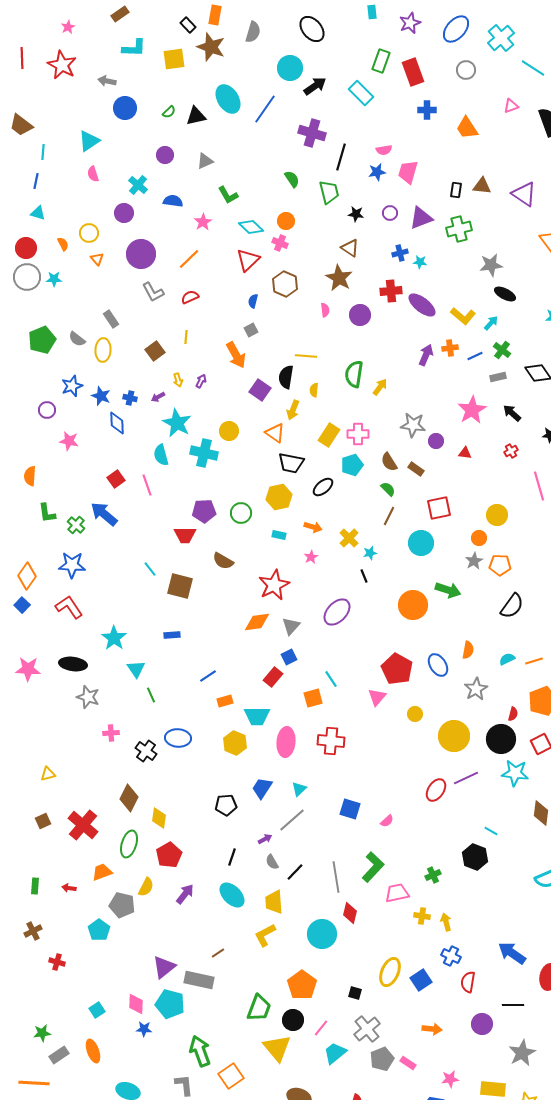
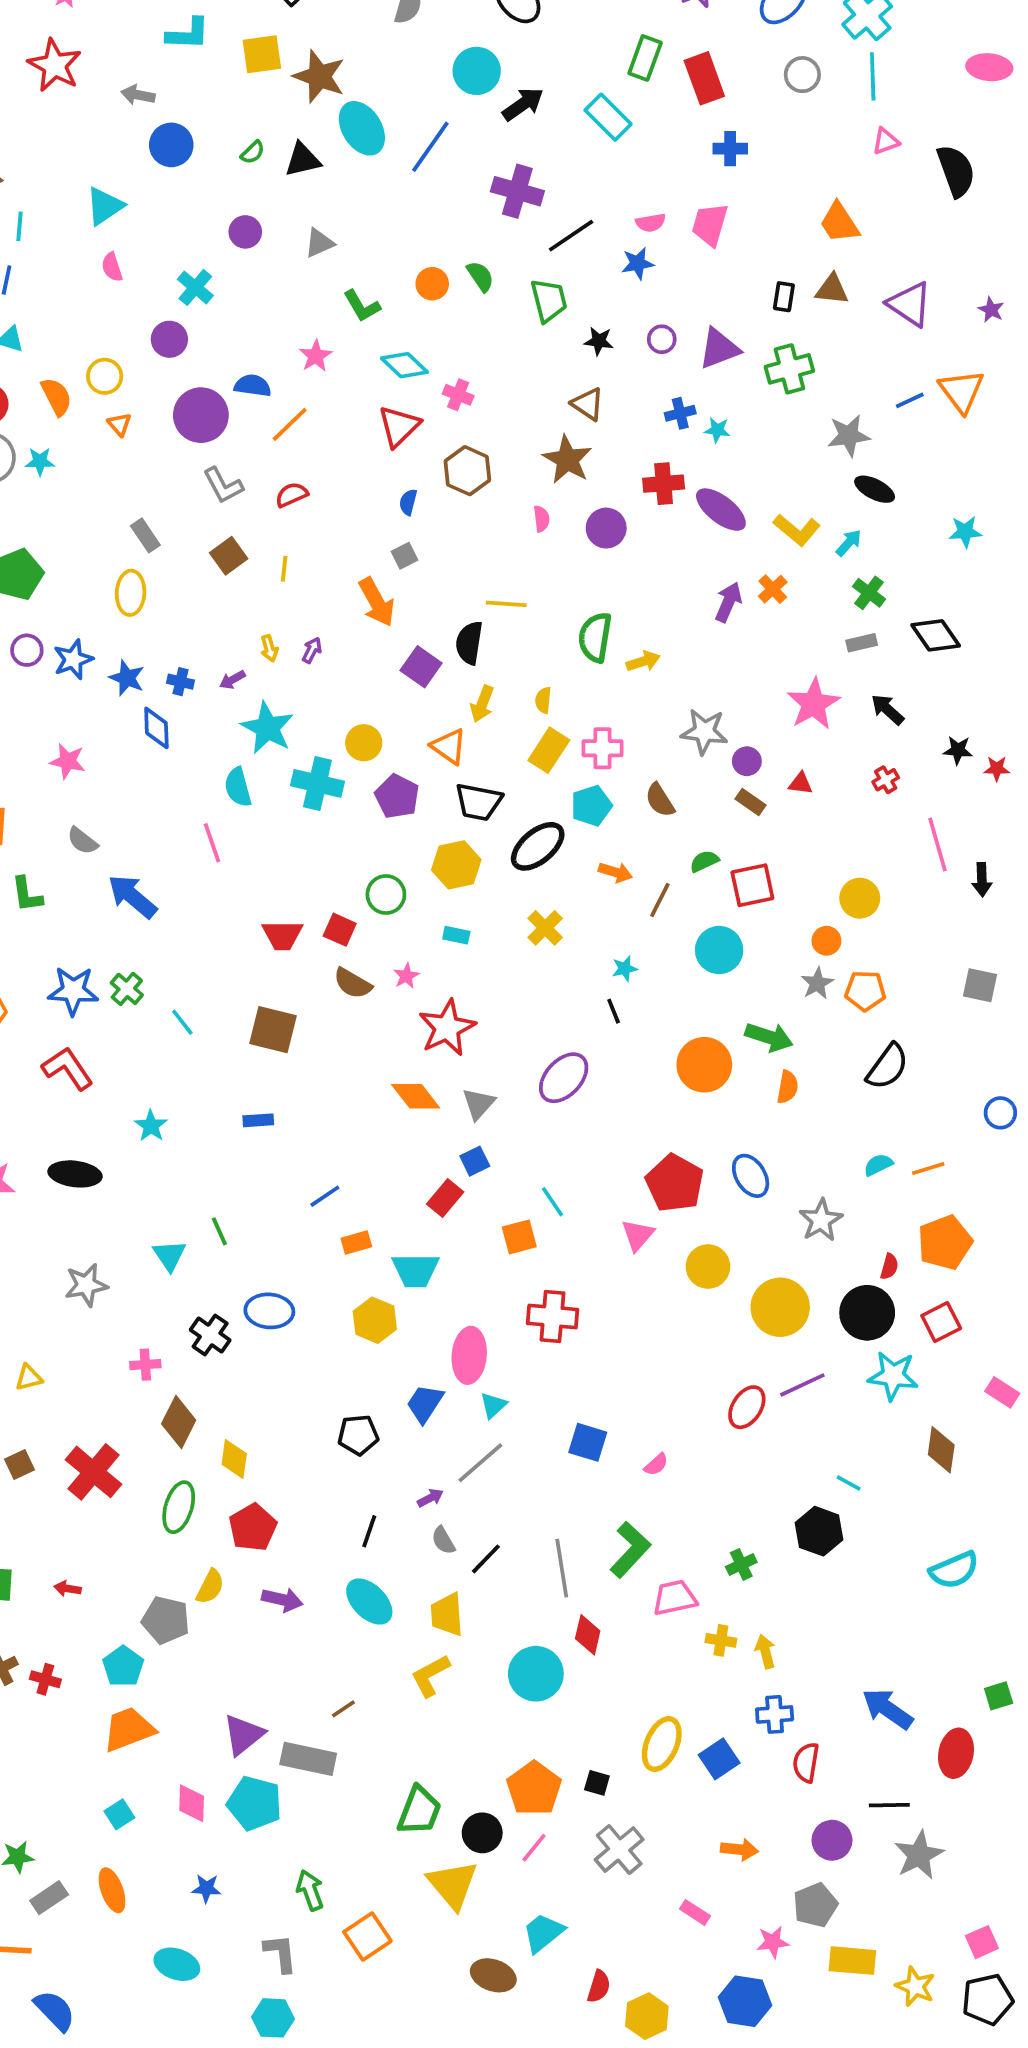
brown star: (211, 47) -> (319, 76), moved
cyan line: (533, 68) -> (873, 76), moved, turned 55
orange trapezoid: (467, 128) -> (839, 223), moved
black line: (341, 157) -> (571, 236), turned 40
pink trapezoid: (408, 172) -> (710, 225), moved
blue semicircle: (173, 201) -> (253, 386), moved
orange circle: (286, 221) -> (432, 284), moved
orange semicircle: (63, 244) -> (57, 397), size x1.5
gray semicircle: (77, 339) -> (82, 841), moved
orange cross: (450, 348) -> (773, 589), turned -35
brown square: (155, 351) -> (229, 556), moved
blue line: (475, 356) -> (910, 400), moved
yellow arrow: (380, 387) -> (643, 661), turned 36
yellow semicircle: (314, 390) -> (543, 700), moved
purple circle: (47, 410) -> (27, 650), moved
brown rectangle: (416, 469) -> (751, 802), moved
red square: (116, 479) -> (340, 930), moved, turned -30
black ellipse: (323, 487) -> (538, 846), size x1.4
green semicircle: (388, 489) -> (704, 861), moved, turned -70
purple pentagon: (204, 511) -> (397, 796), moved, turned 30
green cross: (76, 525) -> (127, 989), moved
orange arrow: (313, 527) -> (615, 872), moved
yellow cross: (349, 538) -> (545, 928), moved
pink star: (311, 557) -> (406, 976), moved
cyan line: (150, 569) -> (182, 1022), moved
orange diamond: (257, 622) -> (416, 1096), turned 60
cyan star: (114, 638) -> (151, 1126), size x0.7
orange semicircle: (468, 650) -> (788, 1087), moved
cyan triangle: (136, 669) -> (169, 1255), moved
gray star: (88, 697) -> (86, 1285), moved, turned -30
yellow circle: (415, 714) -> (708, 1267), size x1.5
pink cross: (111, 733) -> (145, 1365), moved
pink ellipse: (286, 742) -> (469, 1355), moved
orange trapezoid: (102, 872) -> (129, 1729), moved, size x1.4
purple arrow: (185, 894) -> (282, 1600), turned 65
blue cross: (451, 956) -> (775, 1714), turned -30
red cross: (57, 962) -> (45, 1679), moved
orange pentagon: (302, 985) -> (534, 1788), moved
blue star: (144, 1029) -> (206, 1888), moved
green arrow: (200, 1051) -> (310, 1890), size x0.7
cyan trapezoid: (335, 1053) -> (543, 1933), moved
gray star: (522, 1053) -> (919, 1855), moved
gray pentagon: (382, 1059) -> (815, 1905), moved

